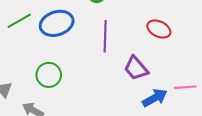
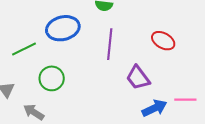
green line: (19, 21) -> (24, 49), moved

